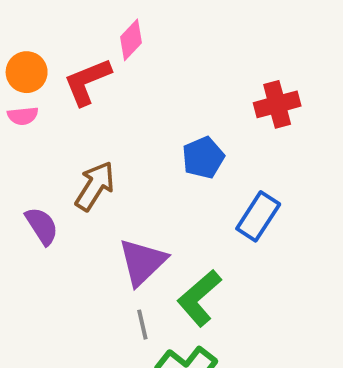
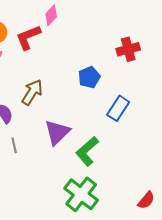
gray line: (142, 325) -> (14, 145), moved

